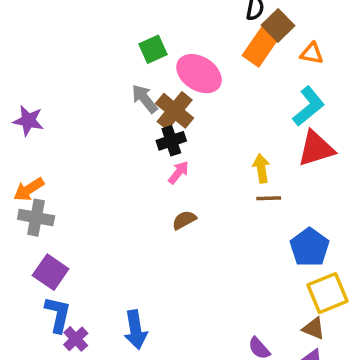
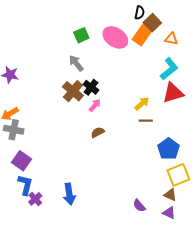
pink ellipse: (199, 74) -> (115, 37), moved
brown cross: (175, 111) -> (73, 91), moved
black cross: (171, 141) -> (91, 87), turned -35
yellow arrow: (261, 168) -> (142, 104), turned 56

